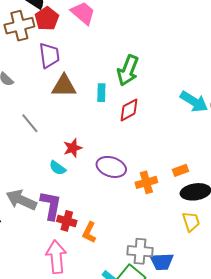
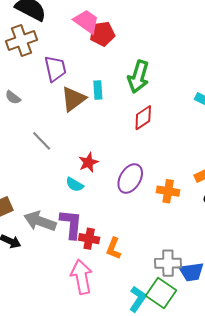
red pentagon: (47, 19) -> (102, 34), moved, turned 30
brown triangle: (64, 86) -> (73, 99), turned -32
cyan rectangle: (101, 93) -> (98, 90), moved
purple ellipse: (111, 167) -> (130, 178), turned -72
orange cross: (146, 182) -> (168, 191), turned 30

